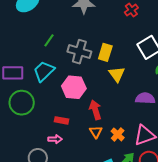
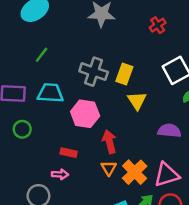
green line: (49, 40) -> (42, 55), moved
cyan trapezoid: (44, 71) -> (50, 93), turned 45
green circle: (22, 103) -> (22, 129), size x0.6
orange cross: (118, 134) -> (135, 172), size x1.5

